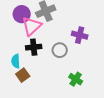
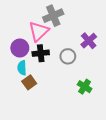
purple circle: (22, 14) -> (20, 48), moved
purple cross: (80, 35) -> (89, 41), turned 35

